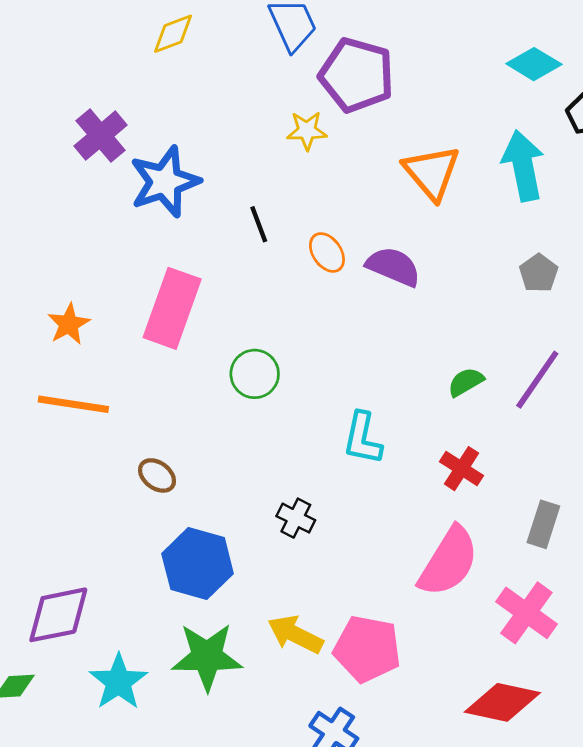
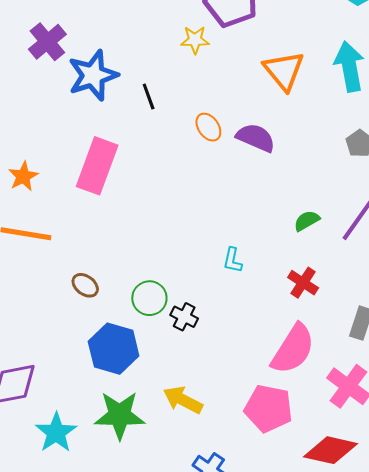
black line: (259, 224) -> (149, 97), moved
green circle: (255, 374) -> (149, 298), moved
cyan L-shape: (363, 438) -> (233, 260), size x0.7
pink pentagon: (367, 649) -> (269, 408), moved

